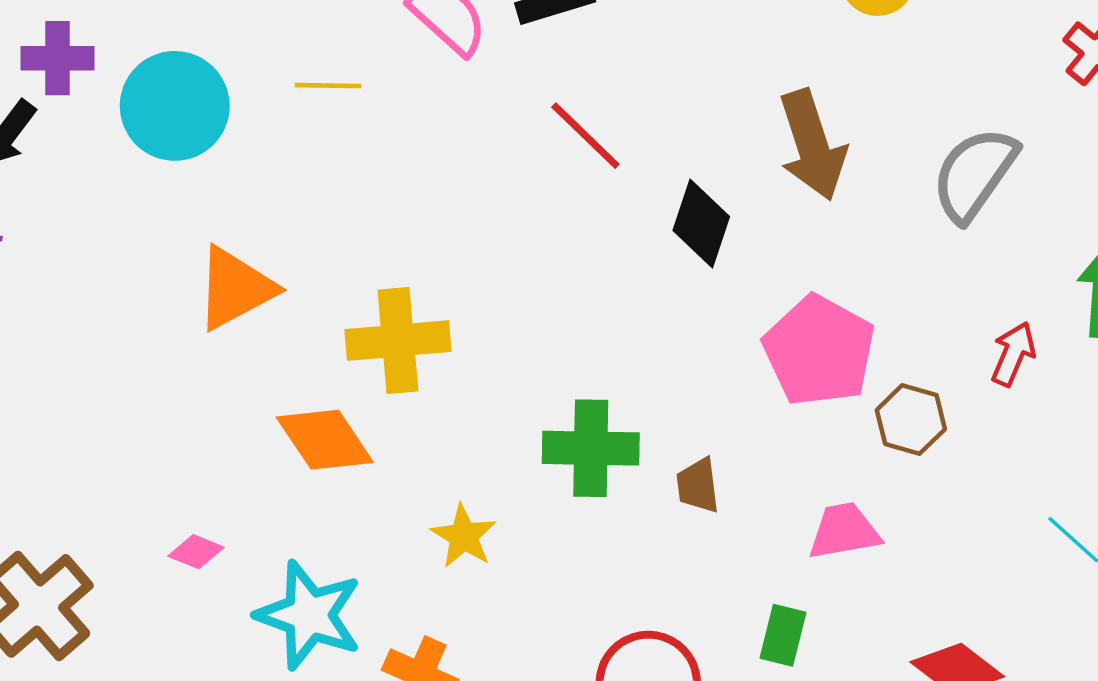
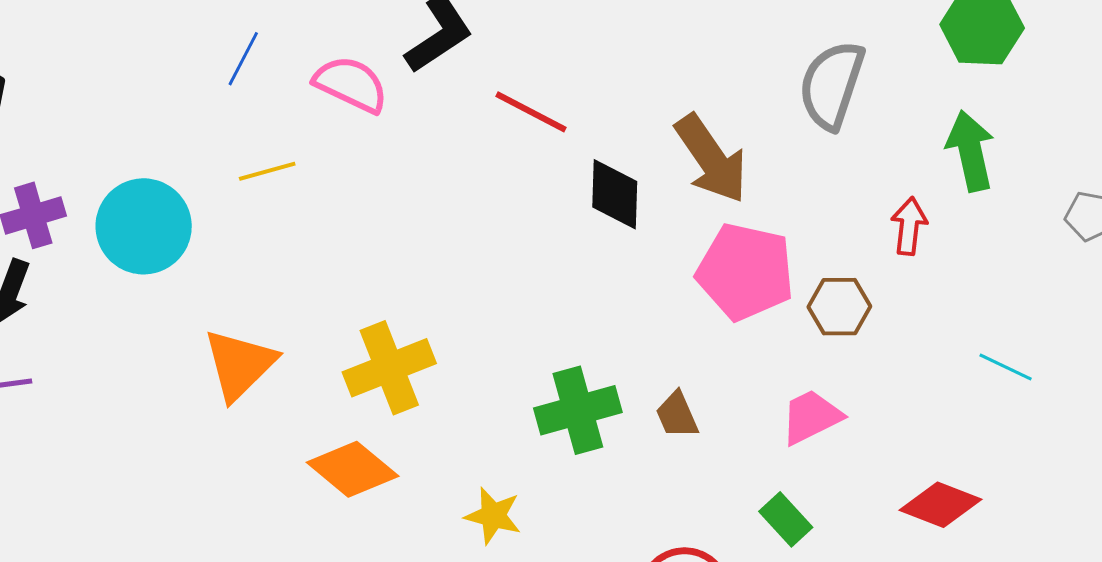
red line: (585, 136) -> (531, 112), moved
brown arrow: (812, 145) -> (711, 159), moved
green rectangle: (783, 635) -> (786, 519), turned -40

